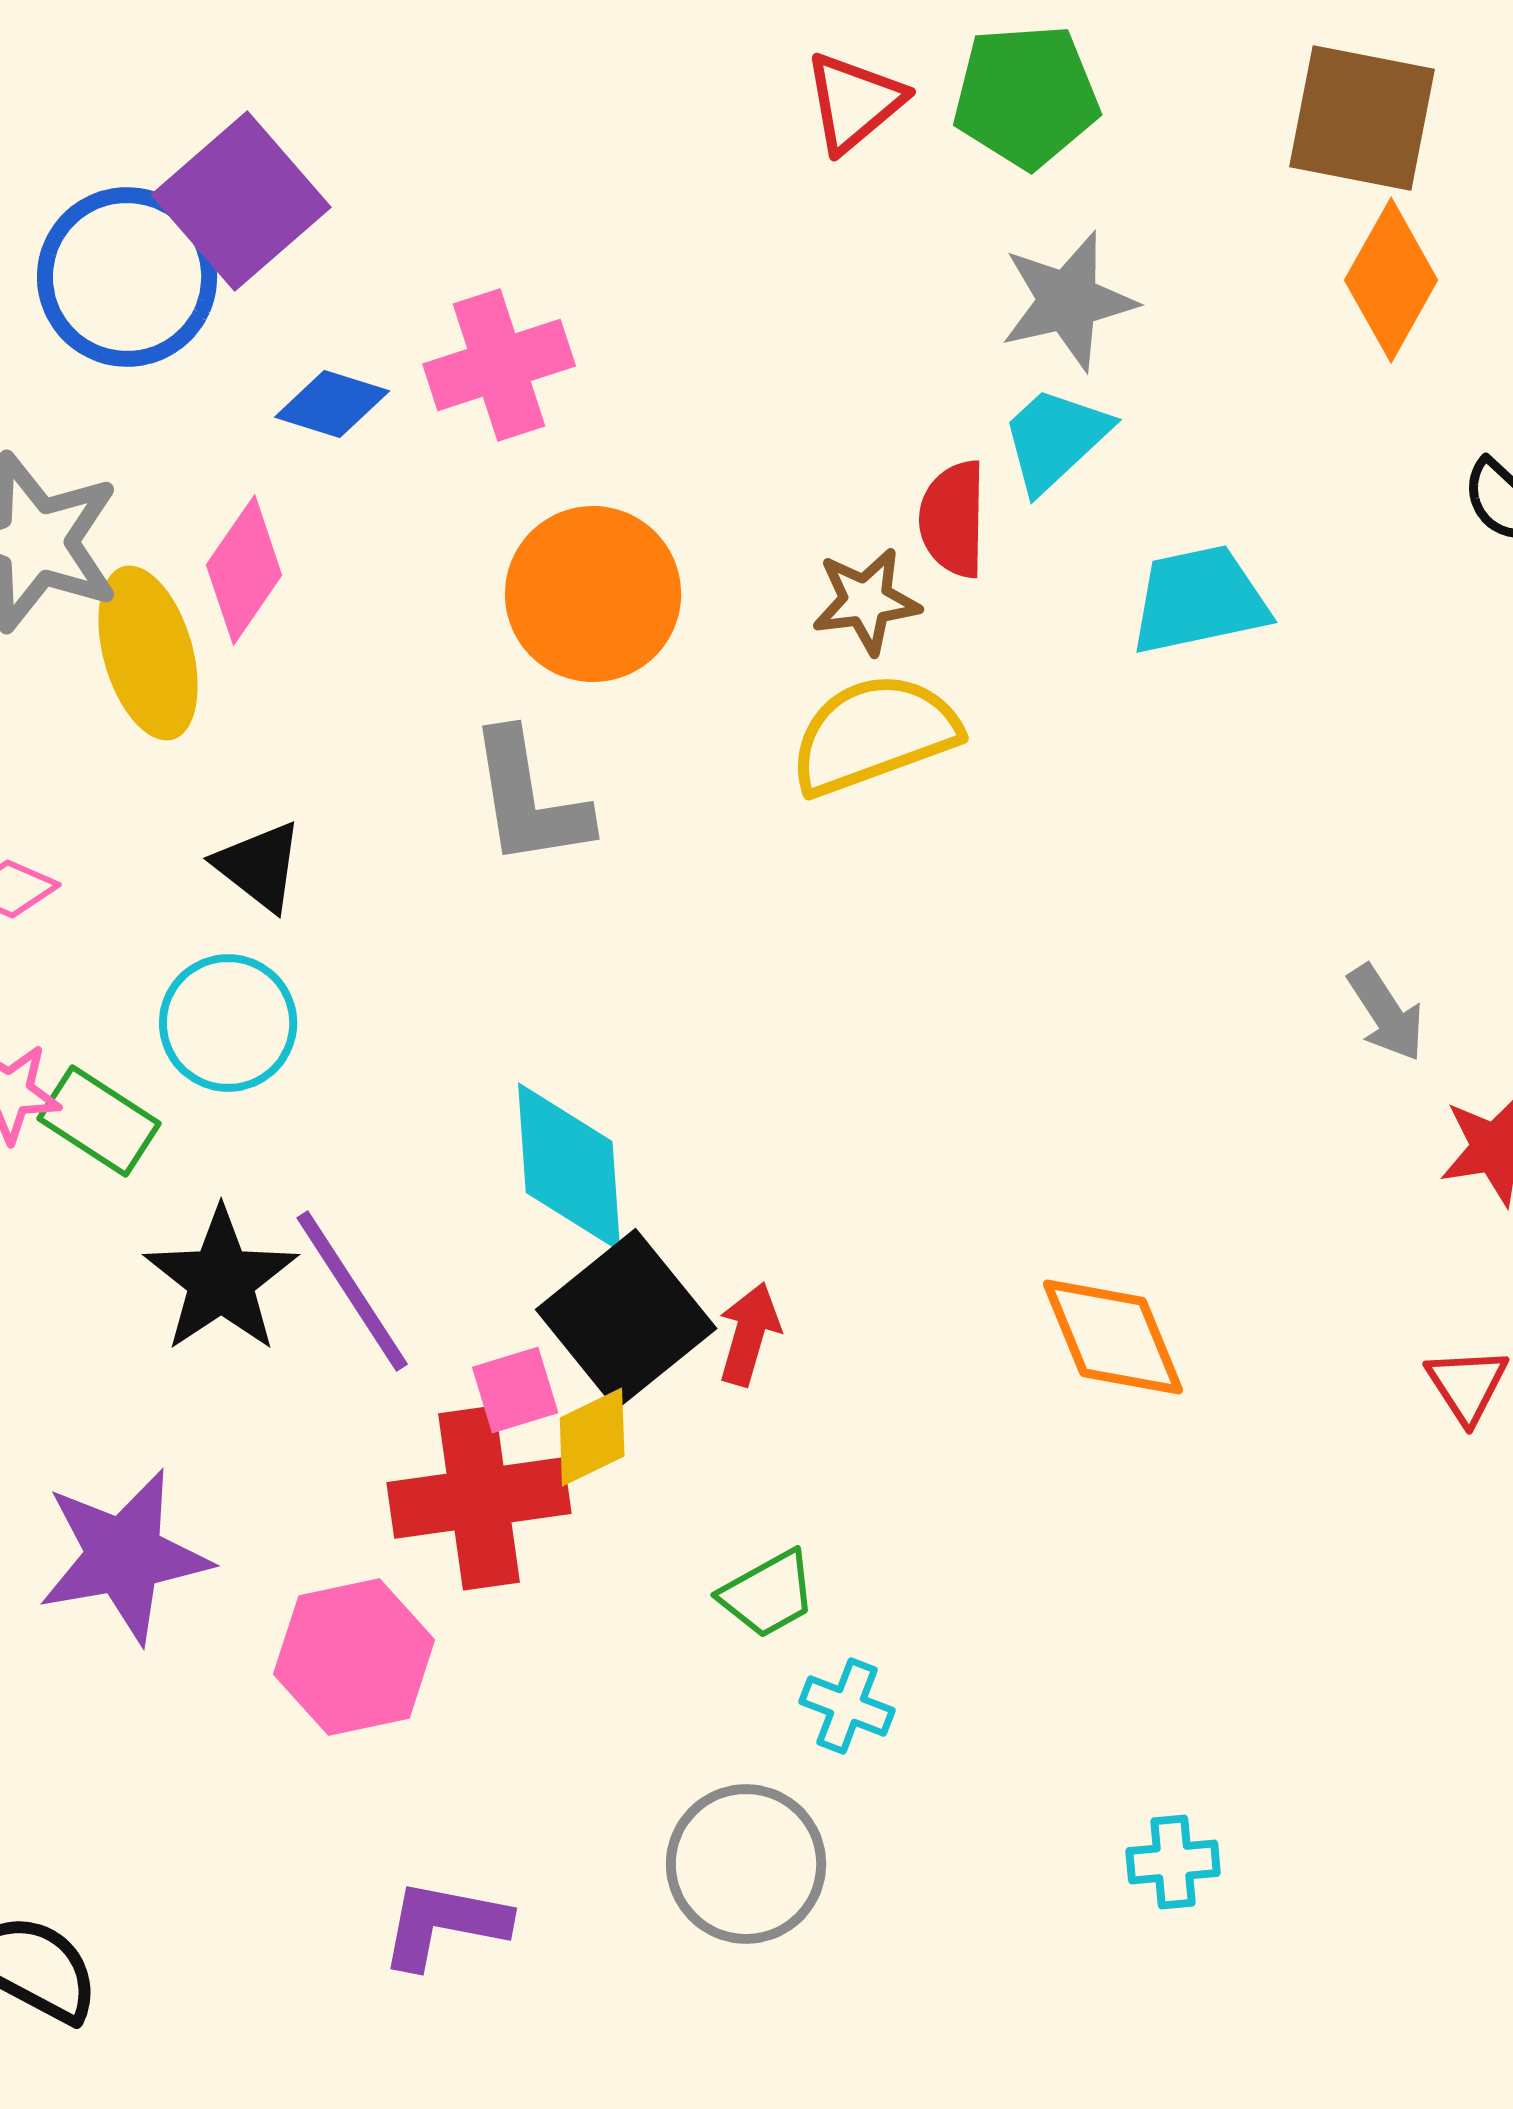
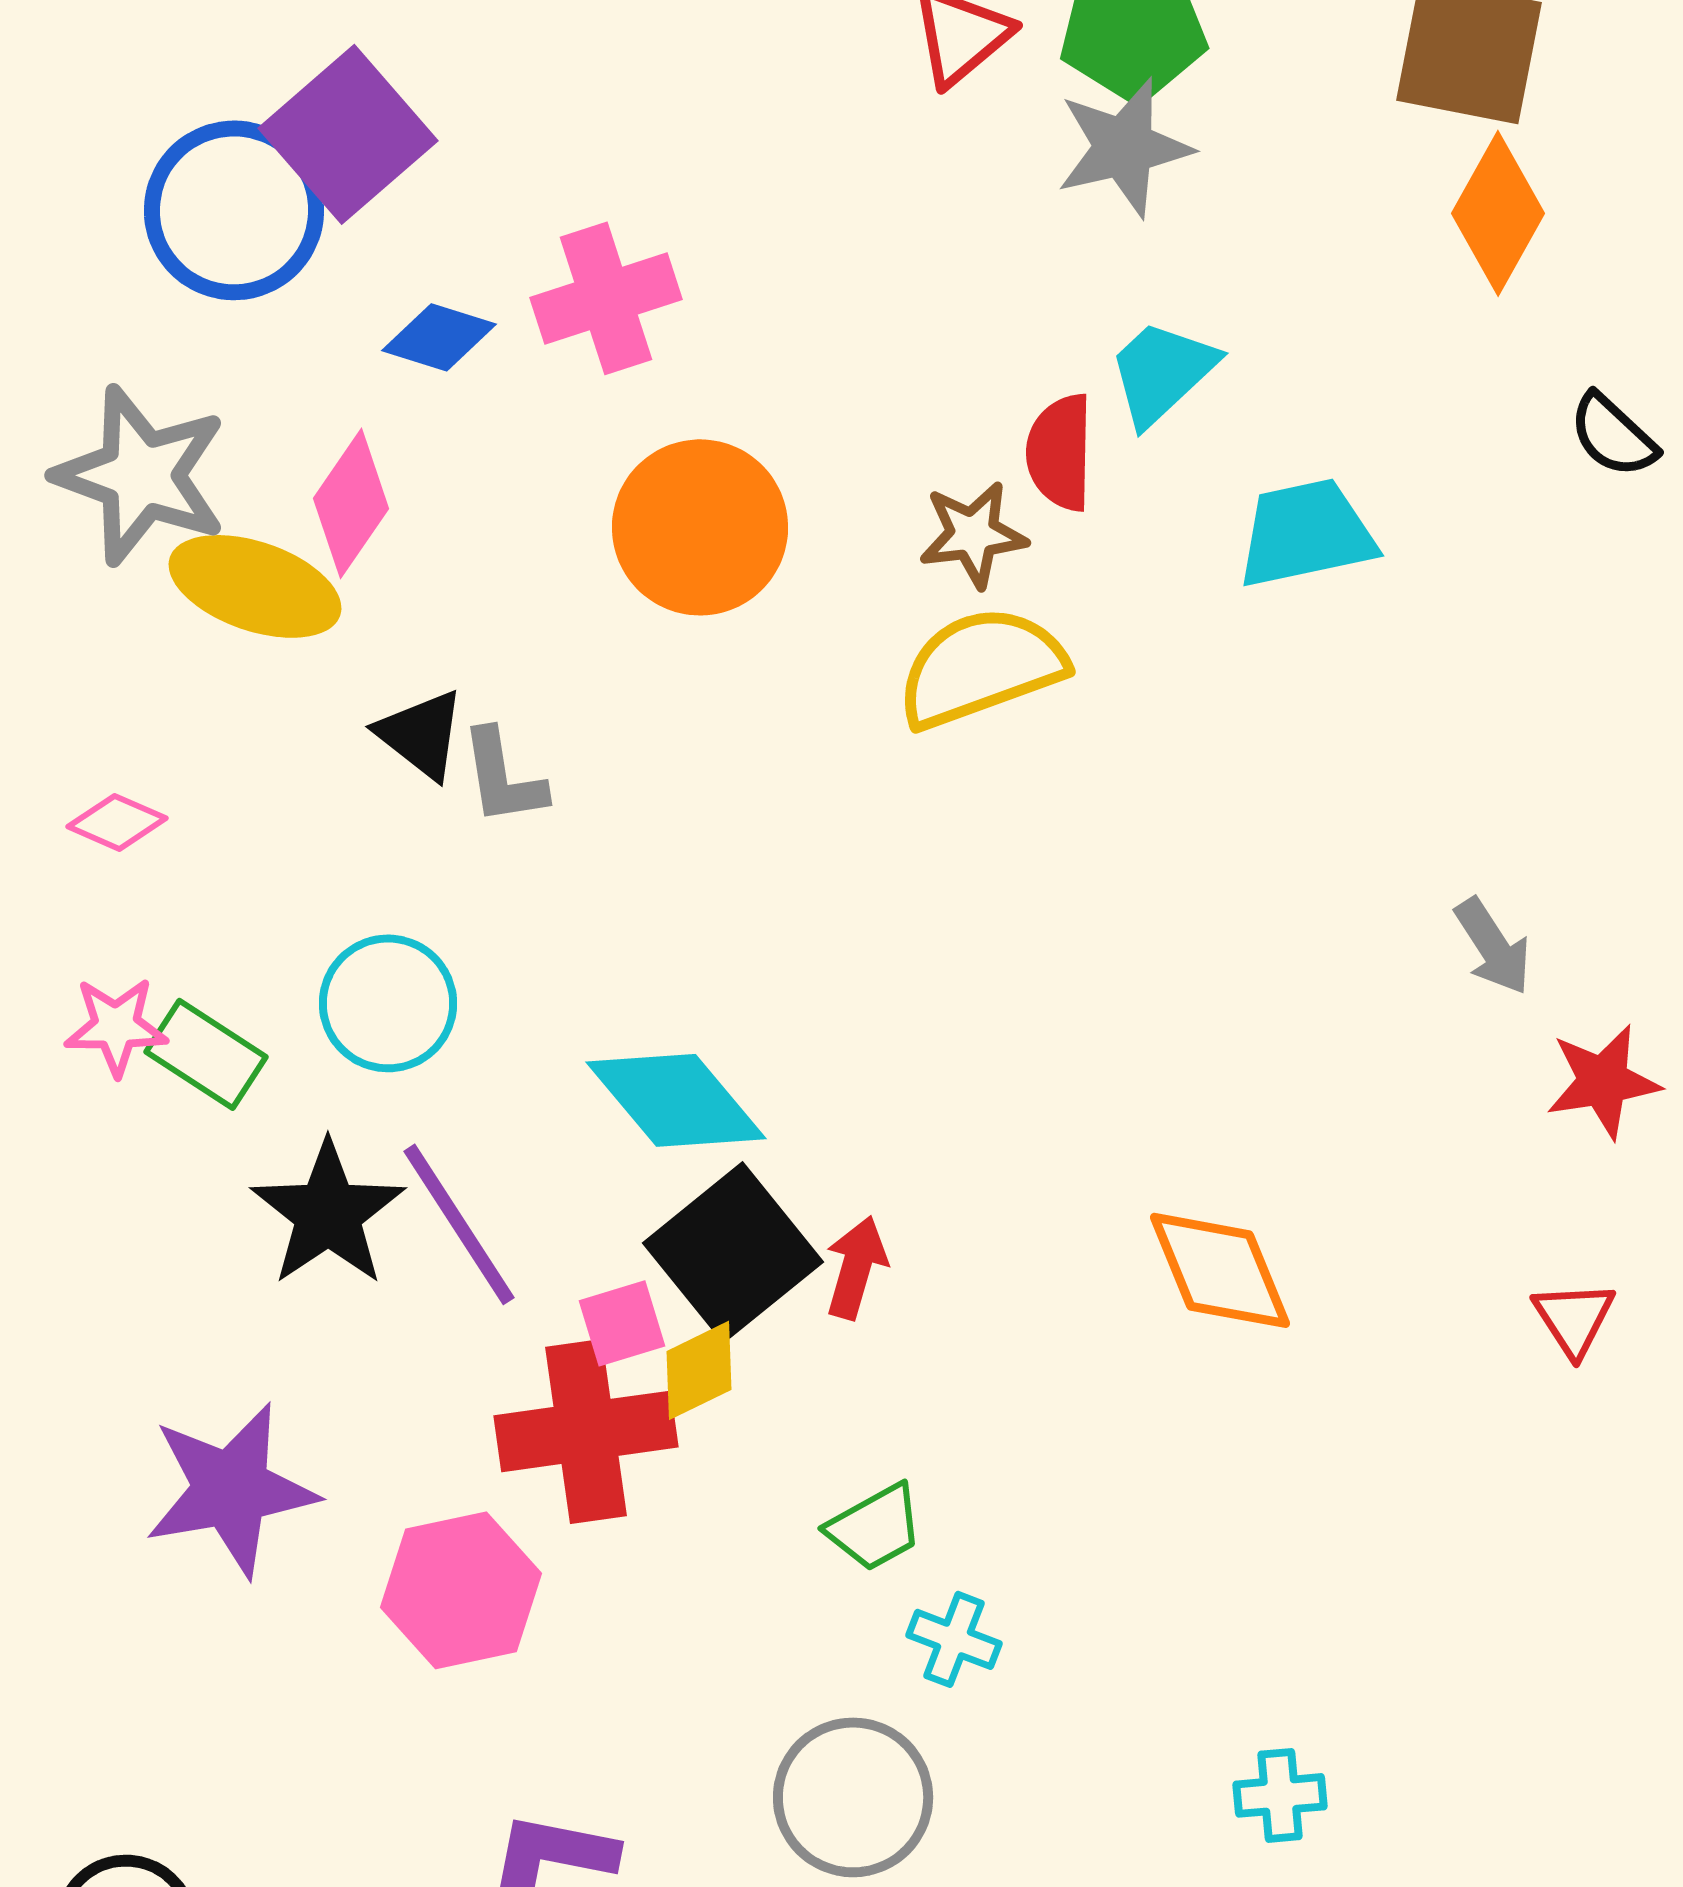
gray star: (1068, 301) -> (1124, 147), moved
yellow ellipse: (148, 653) -> (255, 586), turned -55
gray L-shape: (529, 799) -> (503, 777), moved, size x0.7
black triangle: (259, 866) -> (421, 734), moved
cyan circle: (228, 1023) -> (388, 1003), moved
cyan diamond: (569, 1167) -> (676, 1100), turned -36

